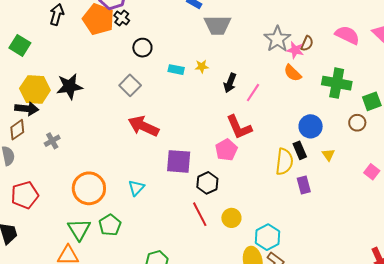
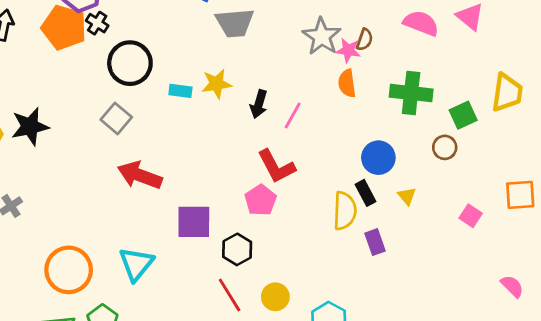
black circle: (142, 48) -> (130, 63), size x1.6
yellow star: (202, 66) -> (217, 84), size x1.5
orange semicircle: (293, 73) -> (347, 83), turned 42
cyan triangle: (136, 188) -> (136, 264), size x1.5

